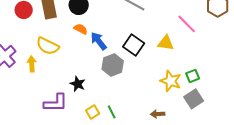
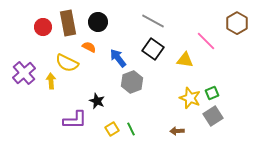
orange semicircle: (81, 29) -> (89, 47), moved
black square: (134, 45) -> (153, 49), moved

